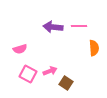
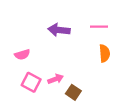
pink line: (79, 26) -> (99, 27), moved

